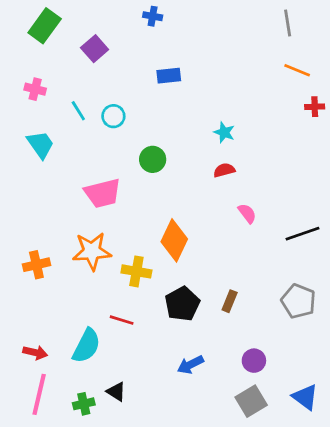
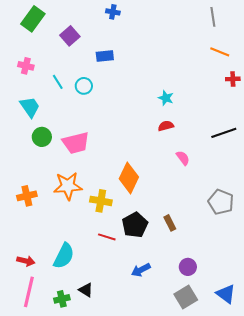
blue rectangle: (169, 76) -> (105, 56), moved
green circle: (153, 159) -> (42, 137), moved
black line: (303, 234) -> (224, 133), moved
brown rectangle: (230, 301) -> (170, 223), turned -49
gray pentagon: (298, 301) -> (221, 202), moved
red line: (122, 320) -> (107, 237), moved

